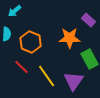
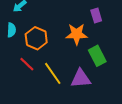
purple rectangle: (89, 20) -> (96, 15), turned 32
purple triangle: (74, 81) -> (81, 79), turned 50

